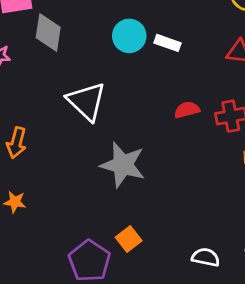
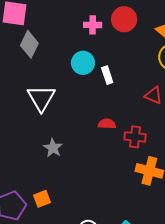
white rectangle: (168, 43) -> (107, 75), turned 36
gray star: (123, 165) -> (53, 148), size x0.6

